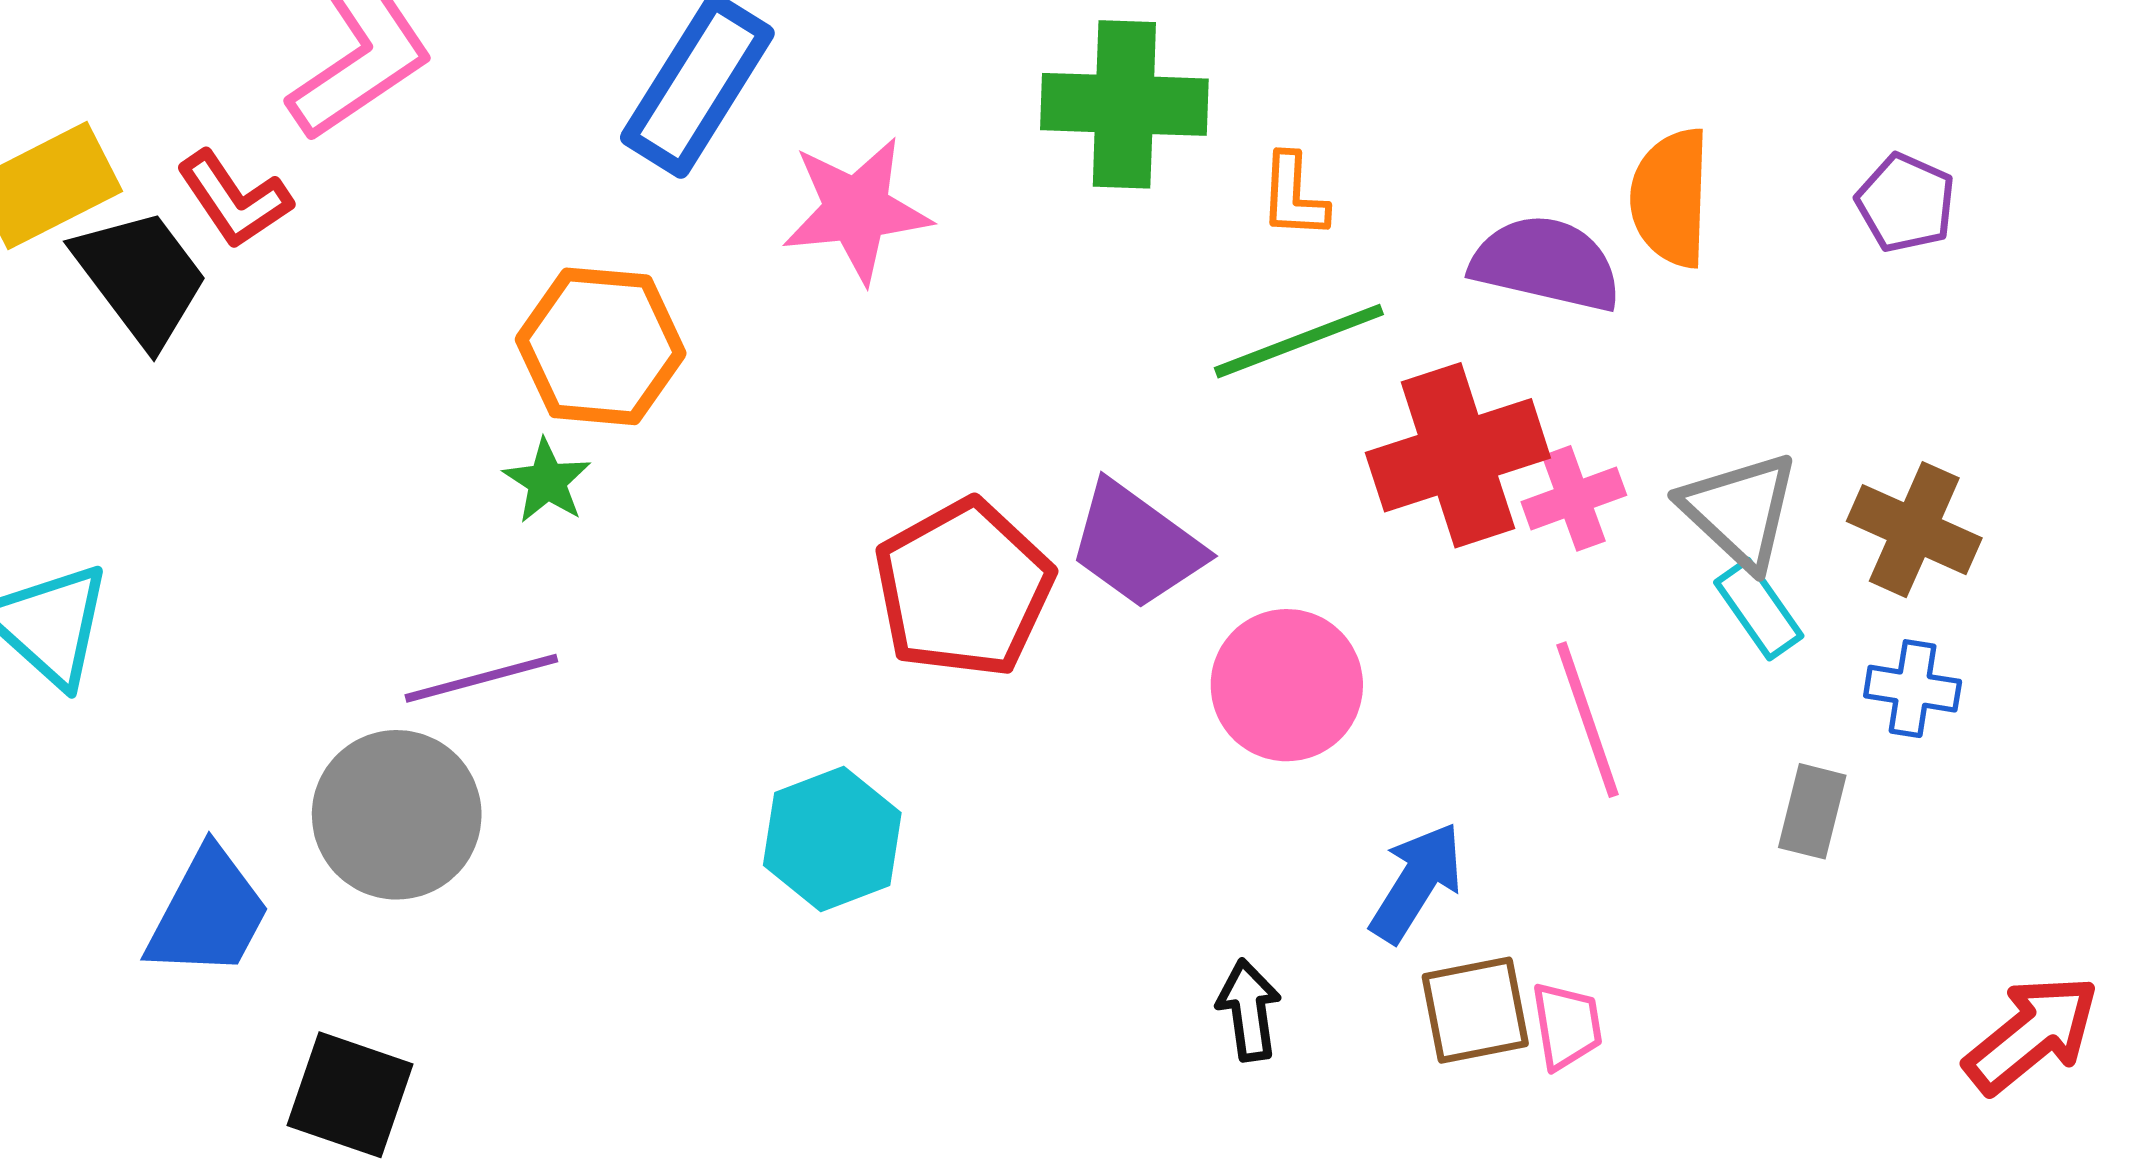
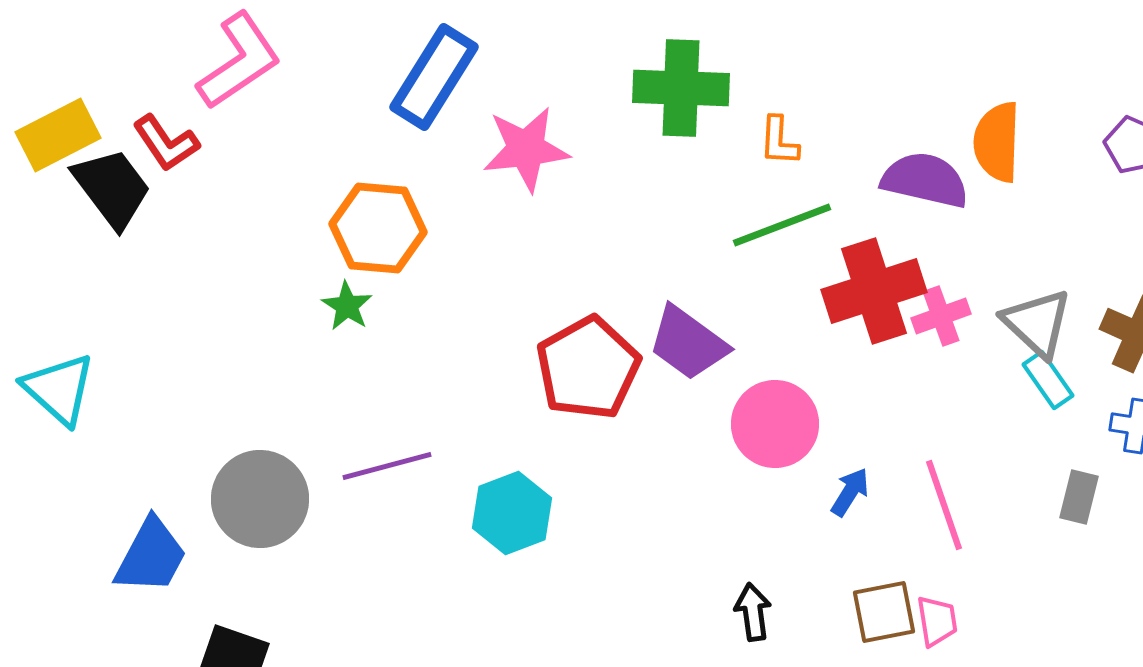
purple line: (481, 678) -> (387, 466), moved
pink line: (1588, 720) -> (944, 505), moved
blue arrow: (1416, 882) -> (850, 492), moved, size x0.7

